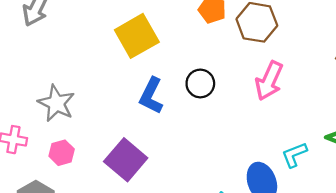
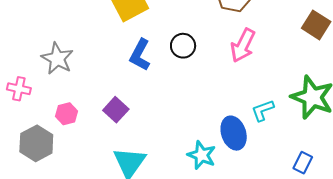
pink hexagon: (62, 153) -> (66, 114), moved
purple square: (126, 160) -> (116, 110), size x0.7

